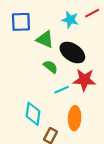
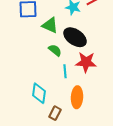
cyan line: (61, 90) -> (65, 71), turned -72

